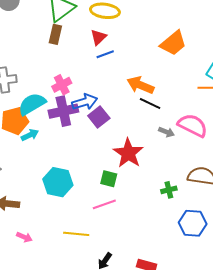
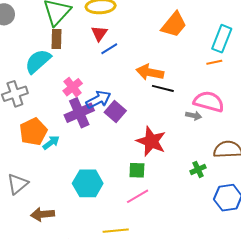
cyan semicircle: (32, 104) -> (38, 61), moved
gray arrow: (166, 132) -> (194, 116), moved

